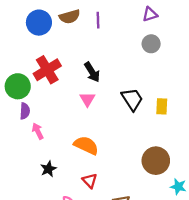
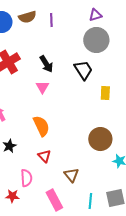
gray circle: (151, 44) -> (96, 40), size x1.6
black trapezoid: (132, 99) -> (83, 70), moved
orange semicircle: (86, 145) -> (41, 126), turned 40

